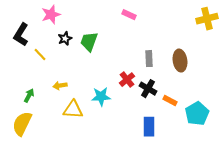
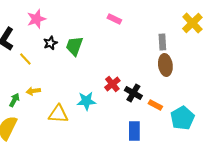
yellow cross: (207, 19) -> (192, 23), turned -30
gray rectangle: (149, 59) -> (162, 42), moved
yellow arrow: (60, 86) -> (33, 91), moved

